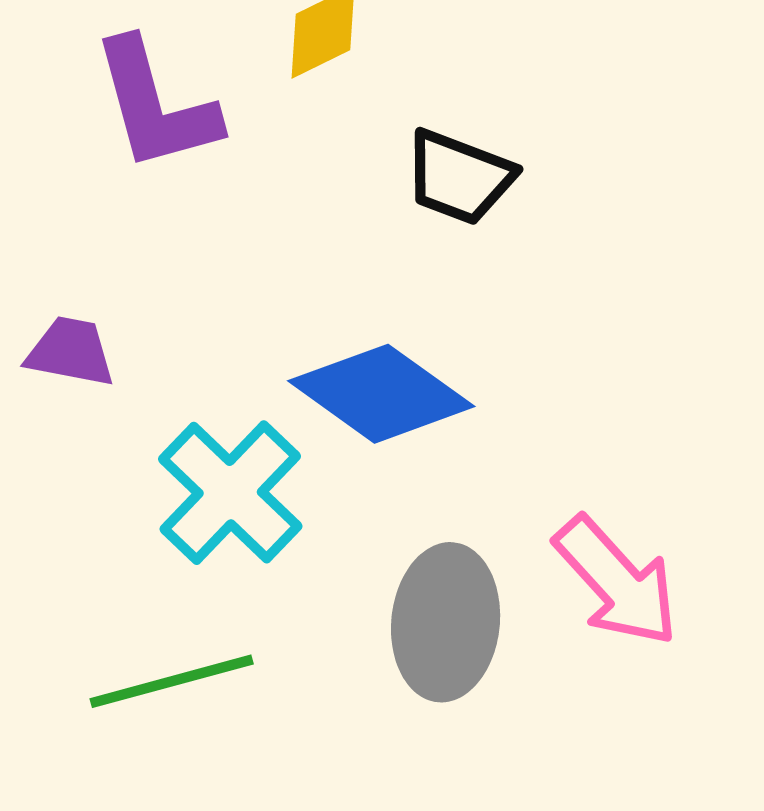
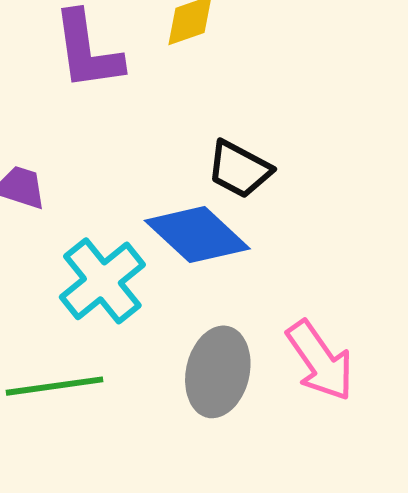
black trapezoid: (459, 177) -> (239, 169), moved

